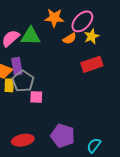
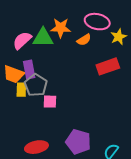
orange star: (54, 18) -> (61, 28), moved
pink ellipse: (82, 21) -> (97, 22), turned 60
yellow star: (92, 36) -> (119, 37), moved

